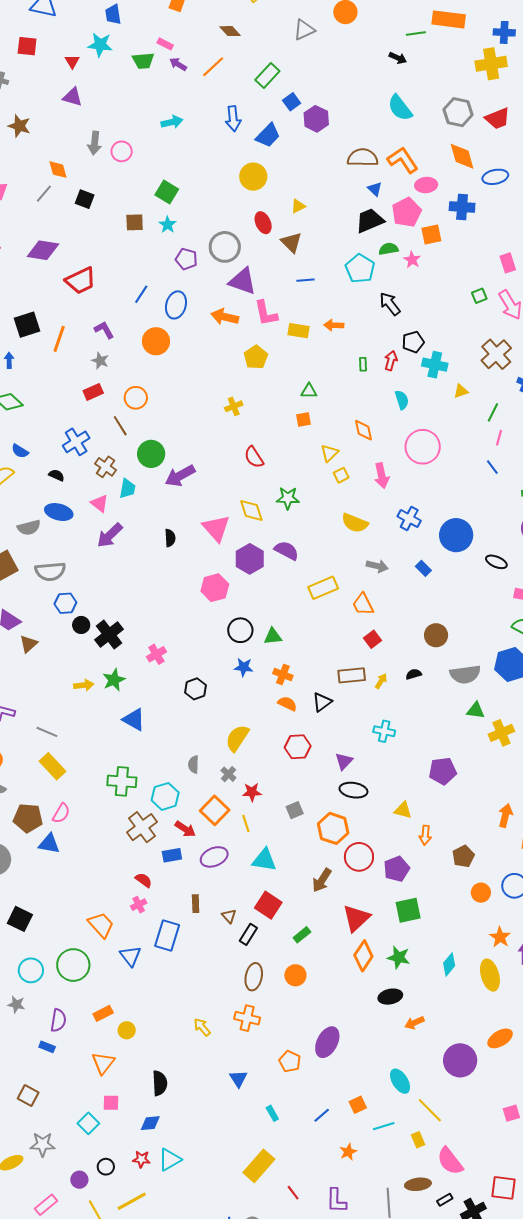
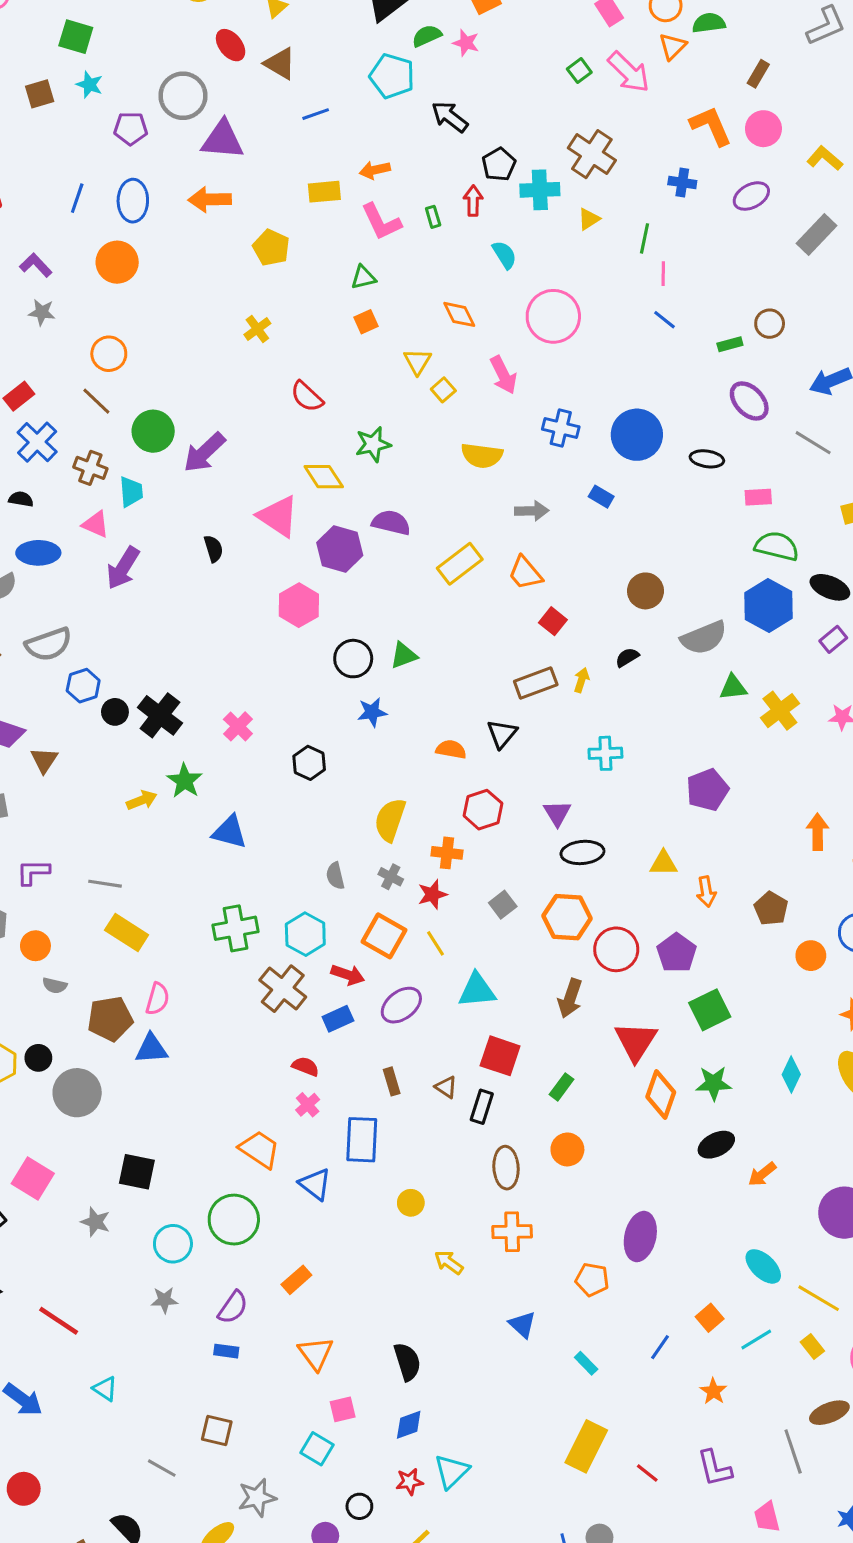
pink L-shape: (266, 313) -> (381, 222), moved
brown cross: (496, 354) -> (592, 154), moved
red rectangle: (93, 392) -> (19, 396), moved
orange cross: (283, 675) -> (447, 853), moved
purple semicircle: (58, 1020) -> (233, 1307), turned 40
yellow circle: (127, 1030) -> (411, 1203), moved

